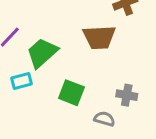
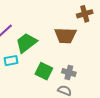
gray cross: (127, 95) -> (69, 73), moved

